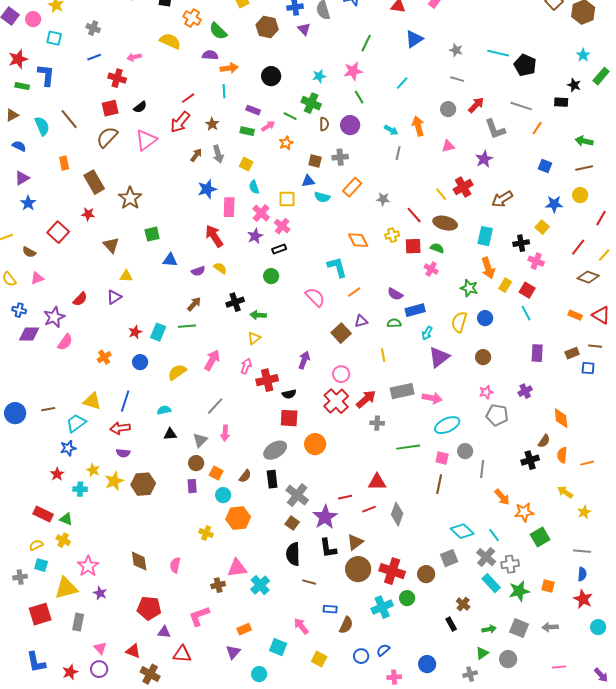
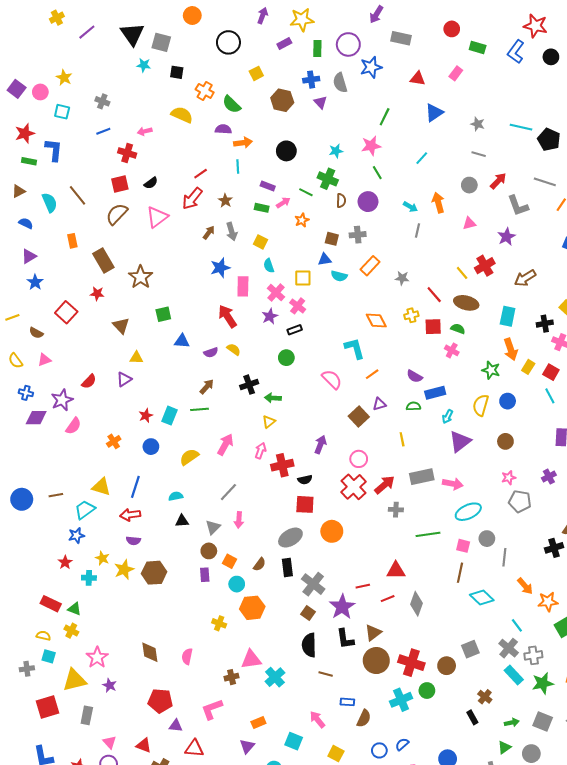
cyan diamond: (462, 531) -> (482, 597), moved
yellow semicircle: (36, 545) -> (43, 636), turned 40

